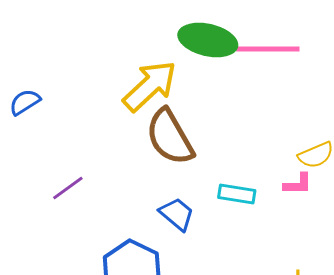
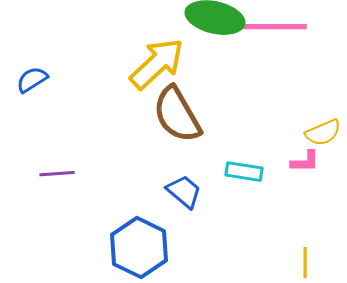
purple line: (68, 188) -> (57, 174), moved, turned 32

